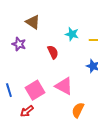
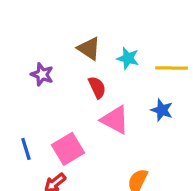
brown triangle: (33, 22) -> (89, 49), moved
pink triangle: (64, 86) -> (115, 120), moved

